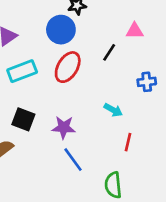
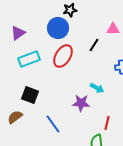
purple star: (64, 127) -> (81, 103), moved
red line: (128, 142) -> (107, 123), moved
blue line: (73, 160) -> (53, 124), moved

